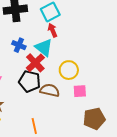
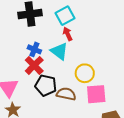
red cross: (35, 63) -> (34, 65), moved
pink square: (80, 91) -> (96, 94), size x1.5

